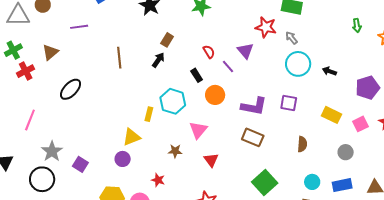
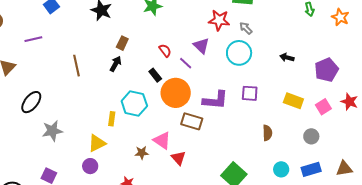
cyan circle: (298, 64) -> (239, 53), moved
orange circle: (215, 95) -> (176, 93), size x1.5
pink triangle: (198, 130) -> (162, 140), moved, turned -30
brown rectangle: (253, 137) -> (192, 121), moved
gray star: (52, 151) -> (52, 131), moved, turned 30

